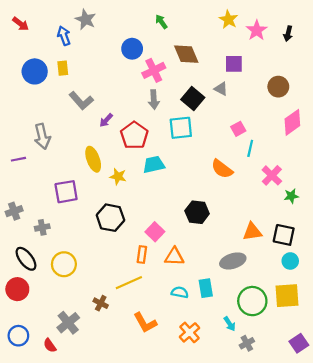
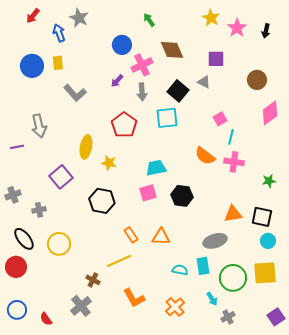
red arrow: (21, 24) -> (33, 16), moved, turned 91
purple arrow: (106, 120) -> (117, 81), moved
yellow ellipse: (93, 159) -> (86, 147), turned 30
cyan trapezoid: (154, 165) -> (156, 168), moved
pink cross: (272, 175) -> (234, 162), moved, turned -36
purple square: (66, 192) -> (61, 177), turned -30
pink square: (155, 232) -> (148, 193), moved, turned 30
orange rectangle: (142, 254) -> (131, 235), turned -42
cyan rectangle: (206, 288) -> (203, 266), moved
cyan semicircle: (180, 292) -> (180, 270), moved
gray cross: (68, 323) -> (81, 306), moved

